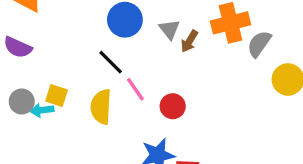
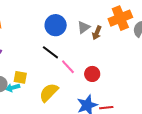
gray triangle: (169, 29) -> (84, 27), turned 40
yellow semicircle: (101, 107) -> (49, 92), moved, turned 50

